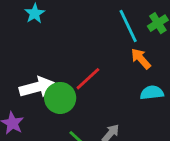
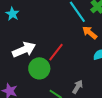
white arrow: (37, 87) -> (24, 50), moved

